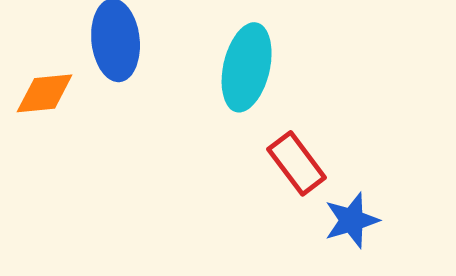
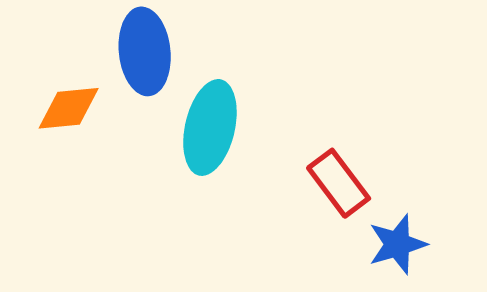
cyan ellipse: (247, 67) -> (210, 127), moved

